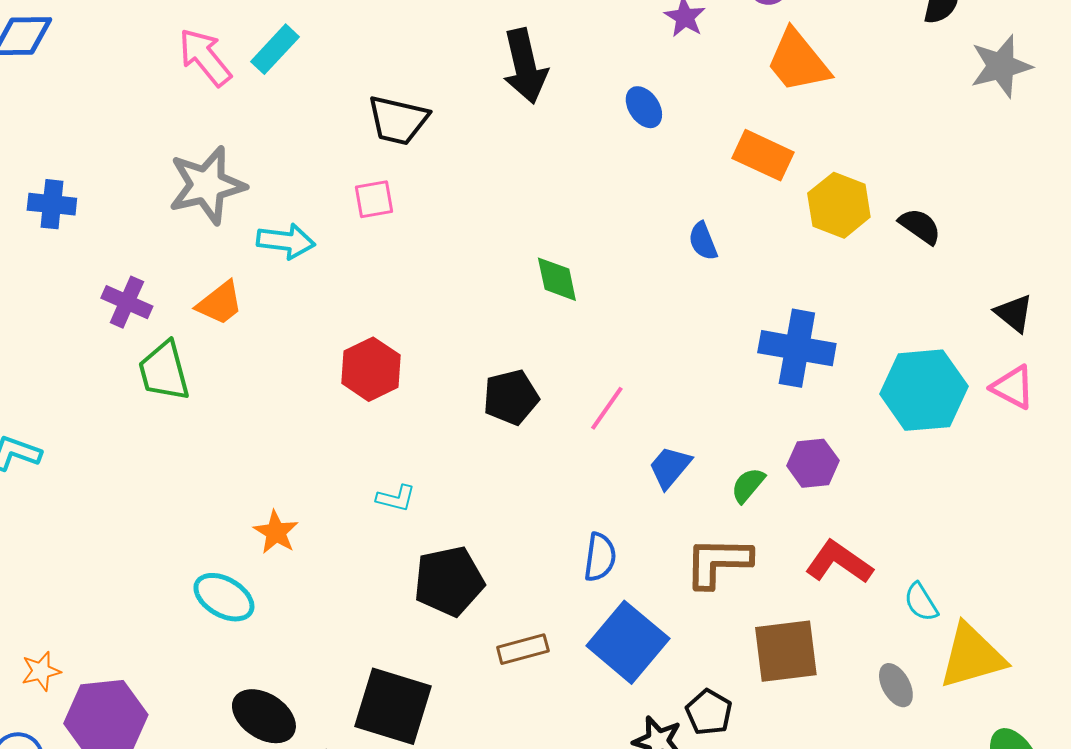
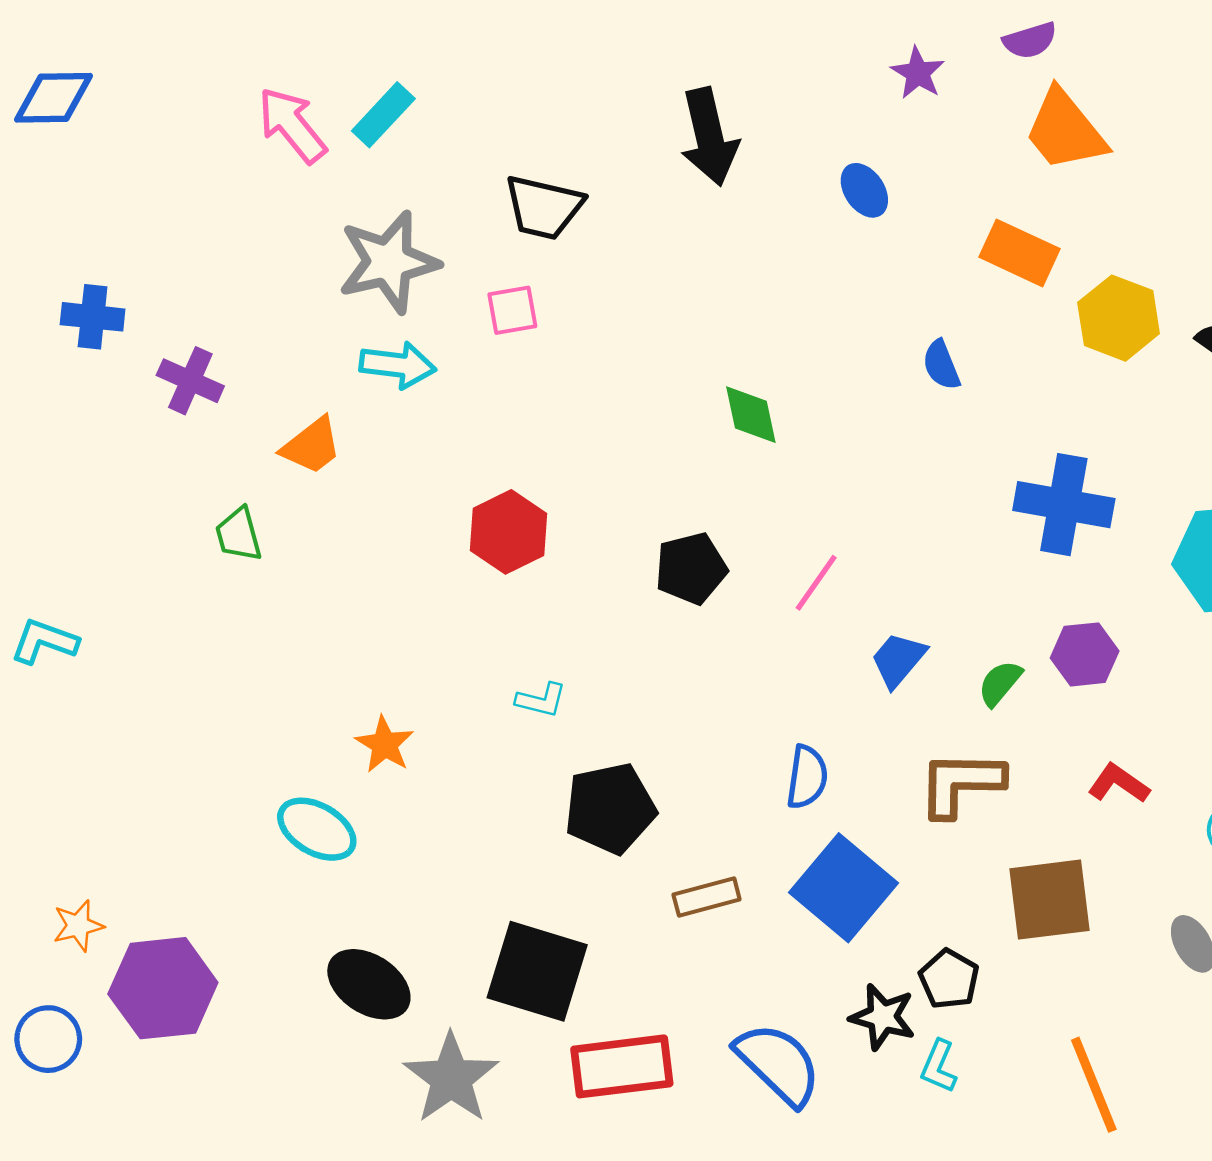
gray star: (207, 185) -> (389, 262), moved
purple cross: (127, 302) -> (190, 381), moved
green trapezoid: (164, 371) -> (239, 535), size x0.7
red L-shape: (839, 562) -> (1119, 784), size x0.7

